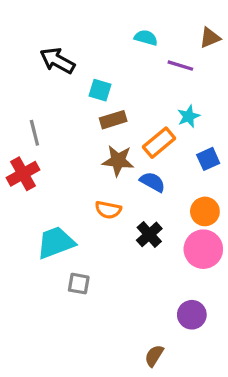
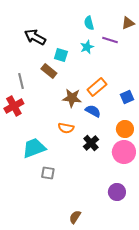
cyan semicircle: (146, 38) -> (89, 23), turned -120
cyan star: (189, 116) -> (87, 47), moved
brown rectangle: (113, 120) -> (49, 71), moved, turned 56
brown semicircle: (154, 356) -> (75, 217), moved

